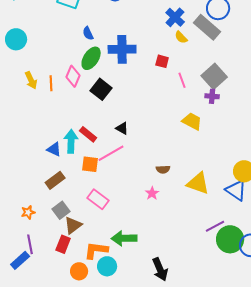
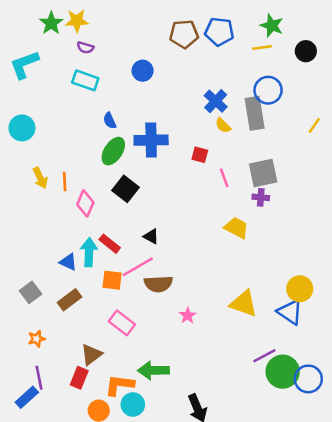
gray rectangle: (207, 27) -> (255, 113), turned 40
pink diamond: (73, 76) -> (85, 203), moved
gray square: (214, 76) -> (263, 173), turned 30
brown semicircle: (163, 169) -> (158, 284), moved, size x1.6
gray square: (61, 210) -> (30, 292), moved

